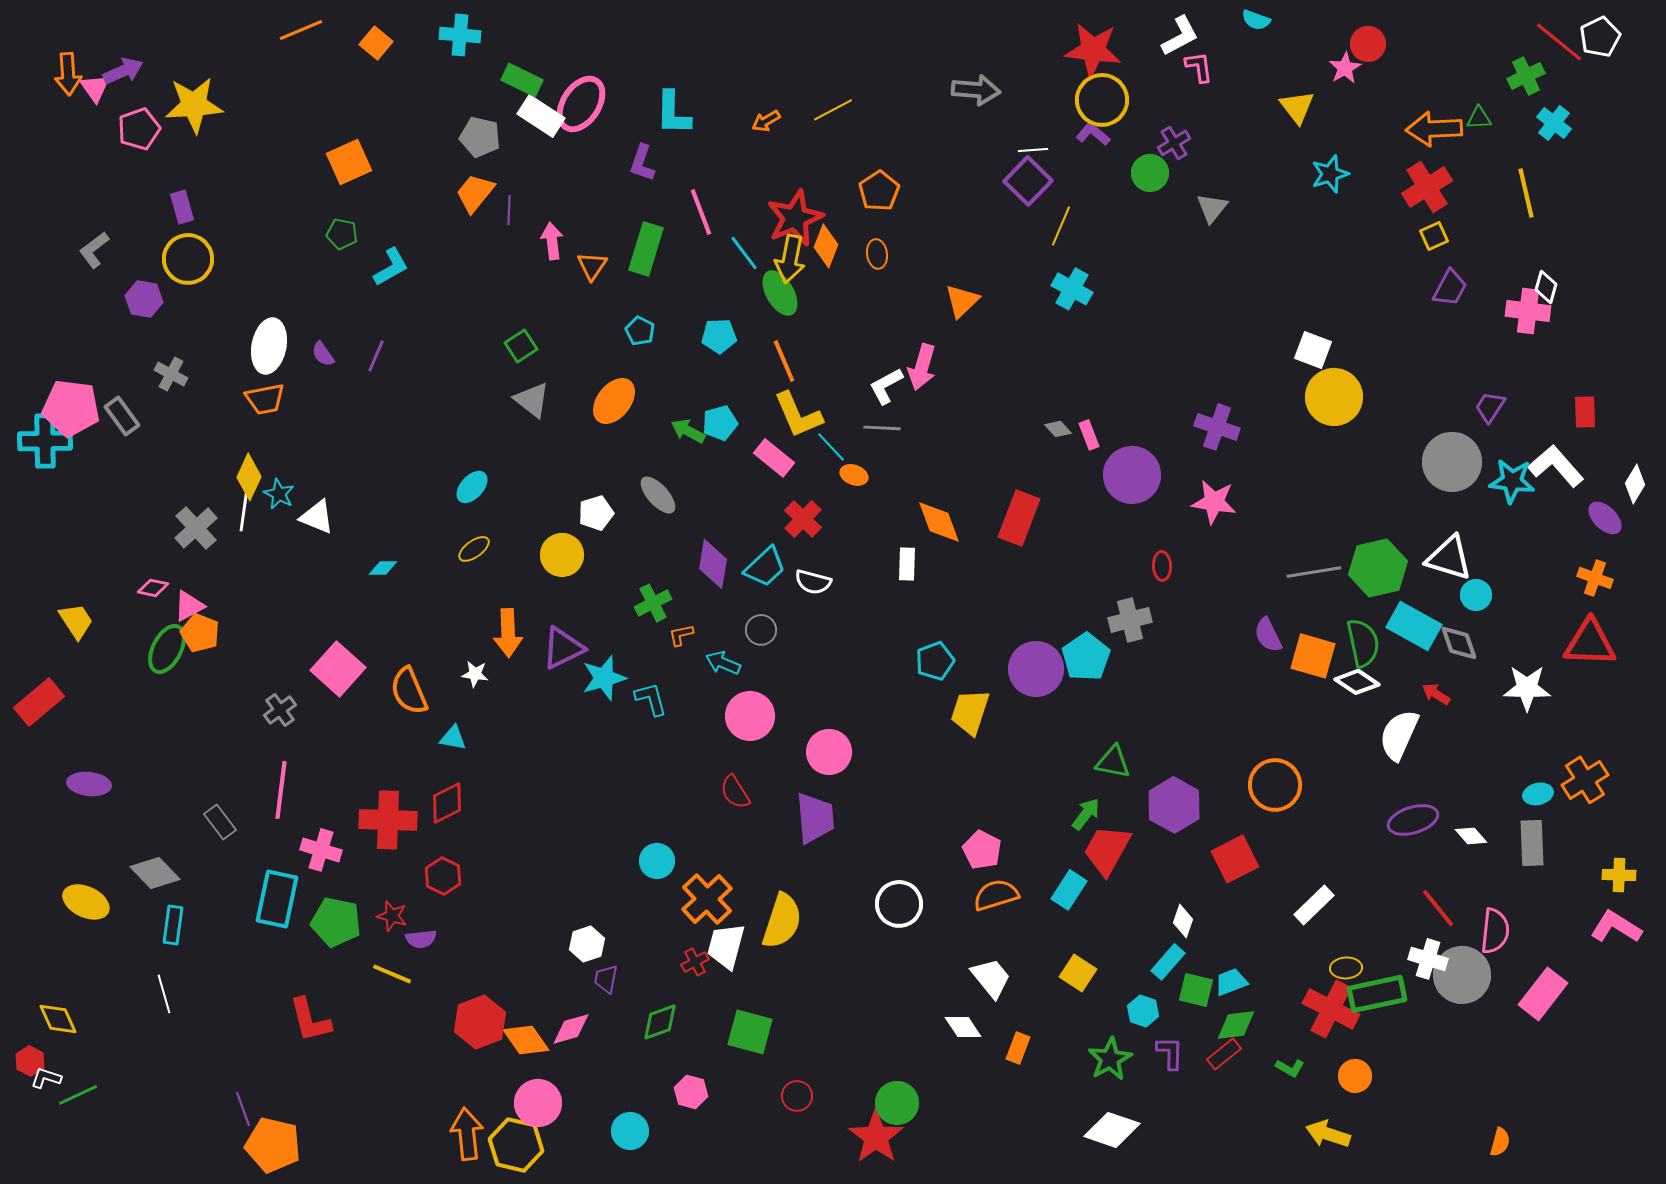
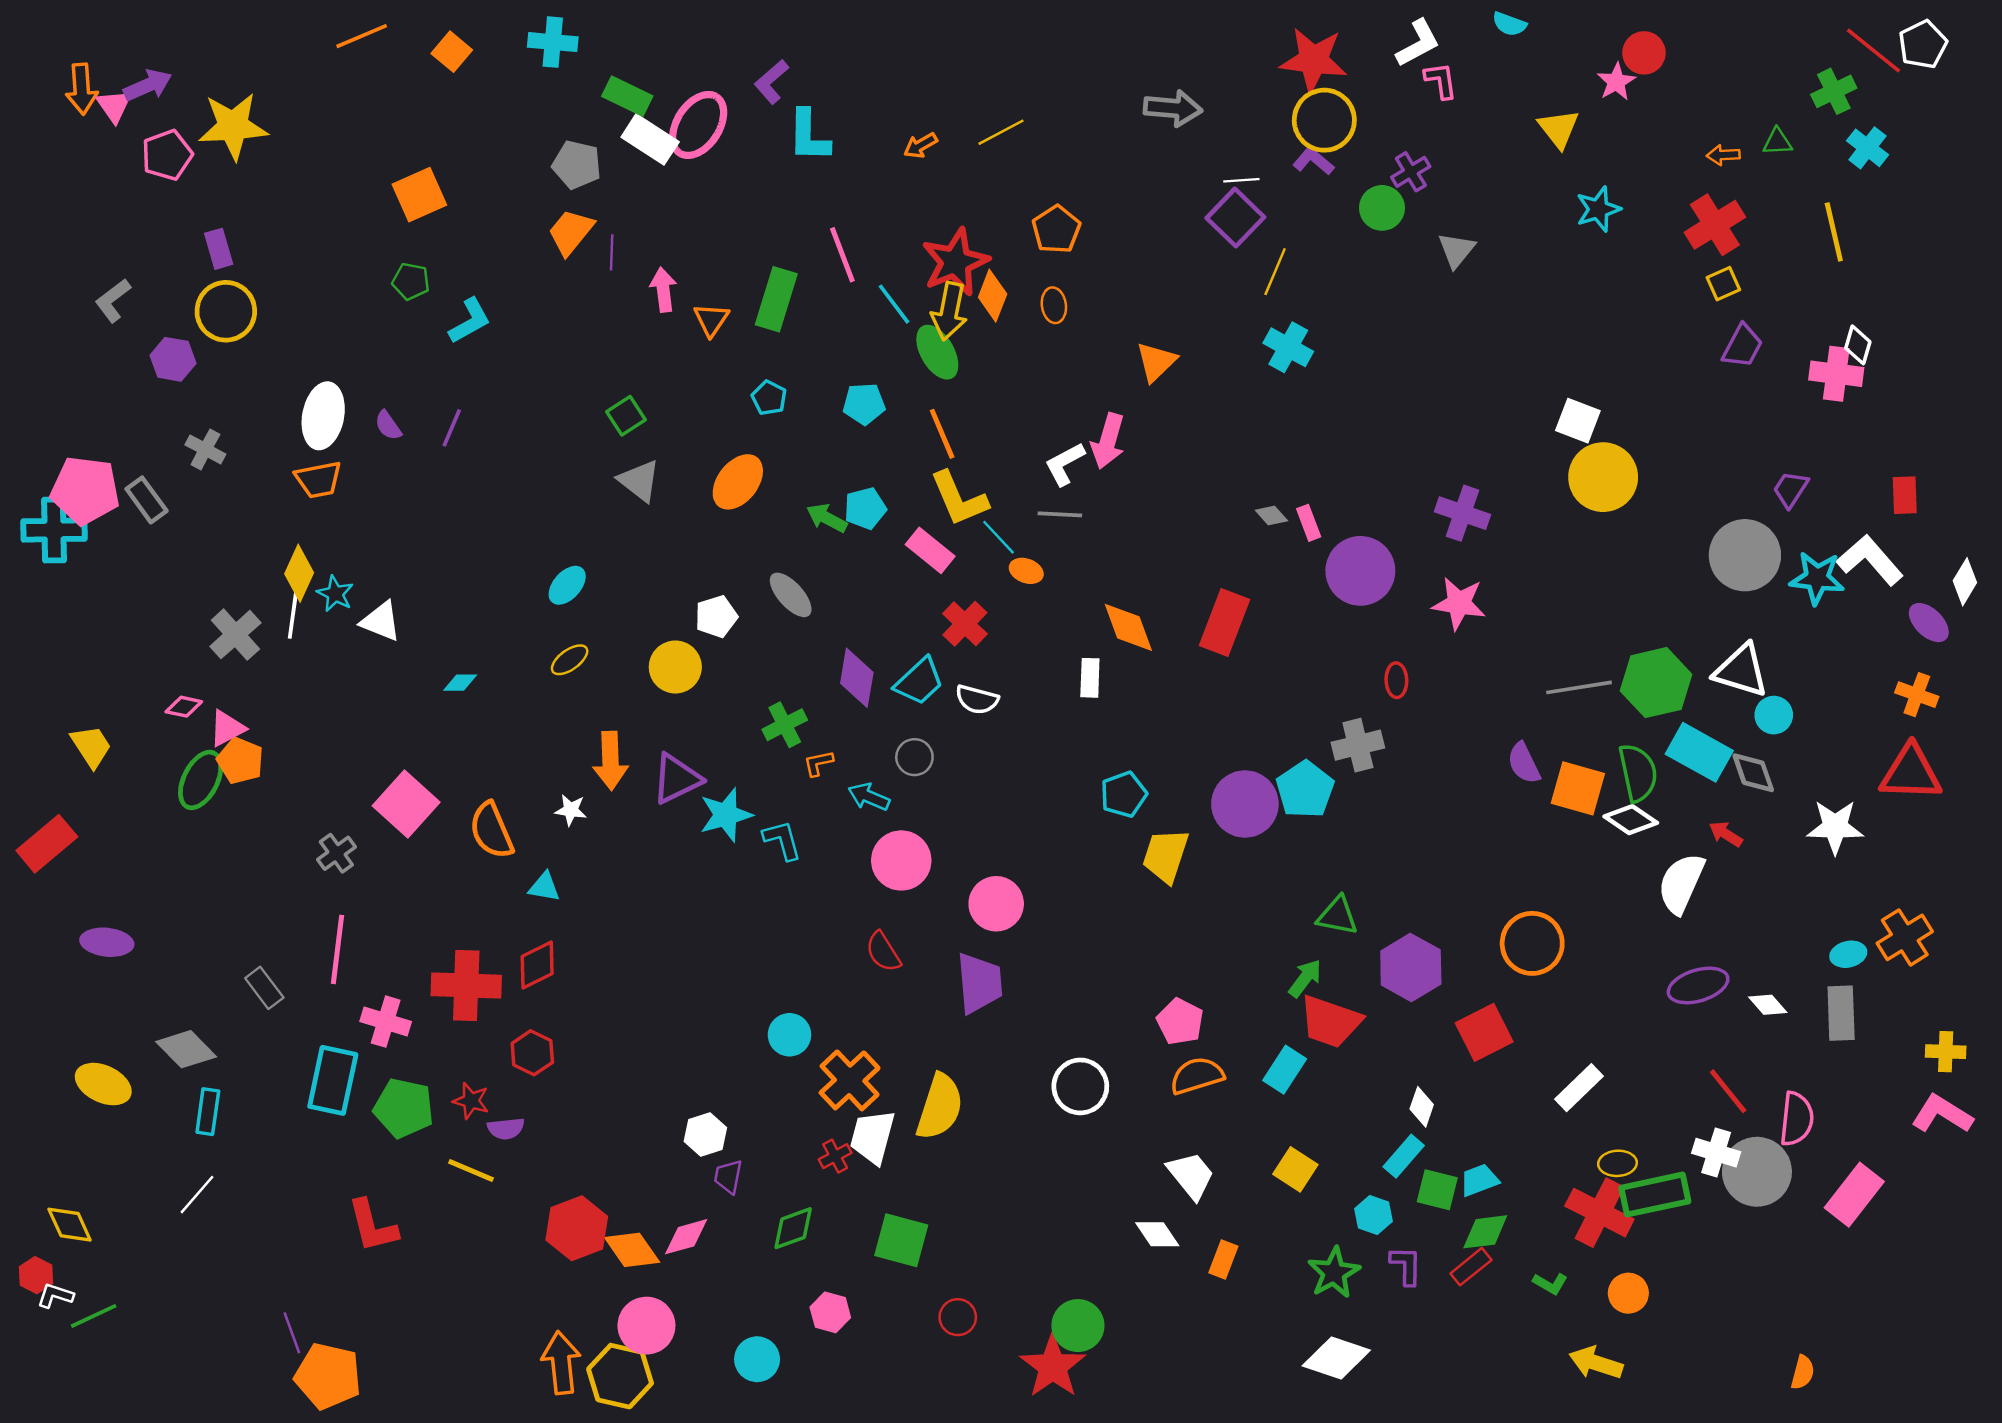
orange arrow: (1434, 129) -> (1723, 155), size x0.5
purple L-shape: (642, 163) -> (771, 82), moved, turned 30
red trapezoid: (1107, 850) -> (1330, 1022), turned -100
white line: (164, 994) -> (197, 1195), turned 57

